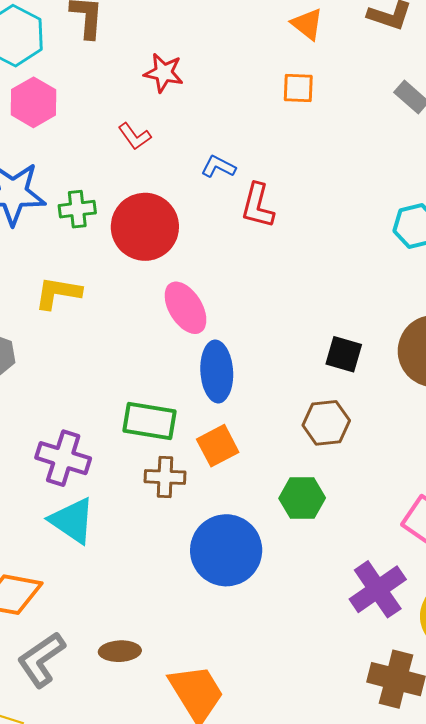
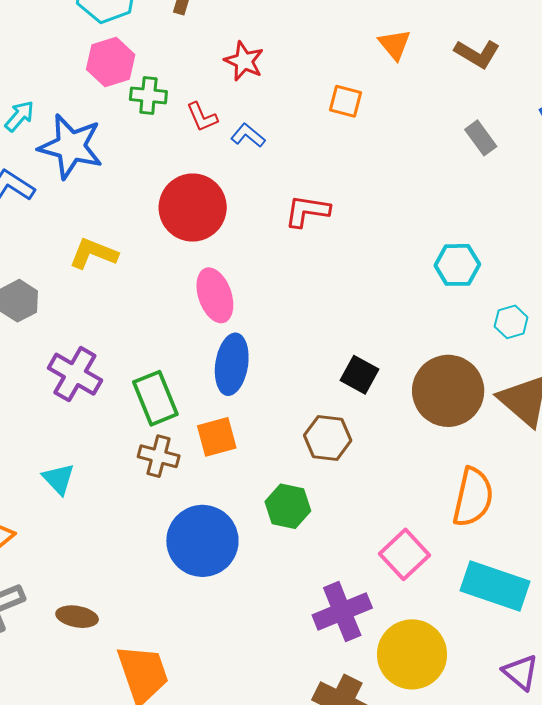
orange square: (298, 88) -> (345, 101), moved
blue L-shape: (218, 167) -> (248, 135), moved
red L-shape: (258, 206) -> (307, 211), turned 72
green cross: (77, 209) -> (148, 95), moved
green rectangle: (149, 421) -> (155, 398), turned 46
purple cross: (63, 458) -> (75, 374), moved
cyan triangle: (72, 521) -> (59, 479), size x0.7

